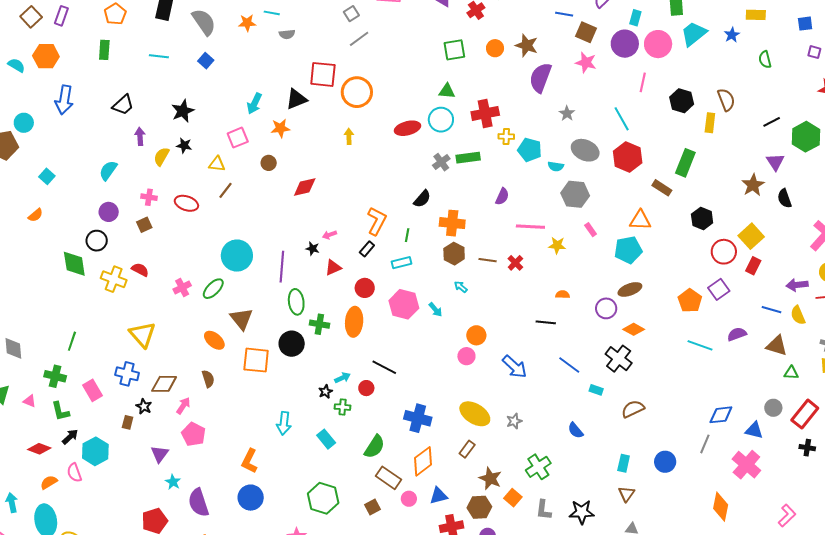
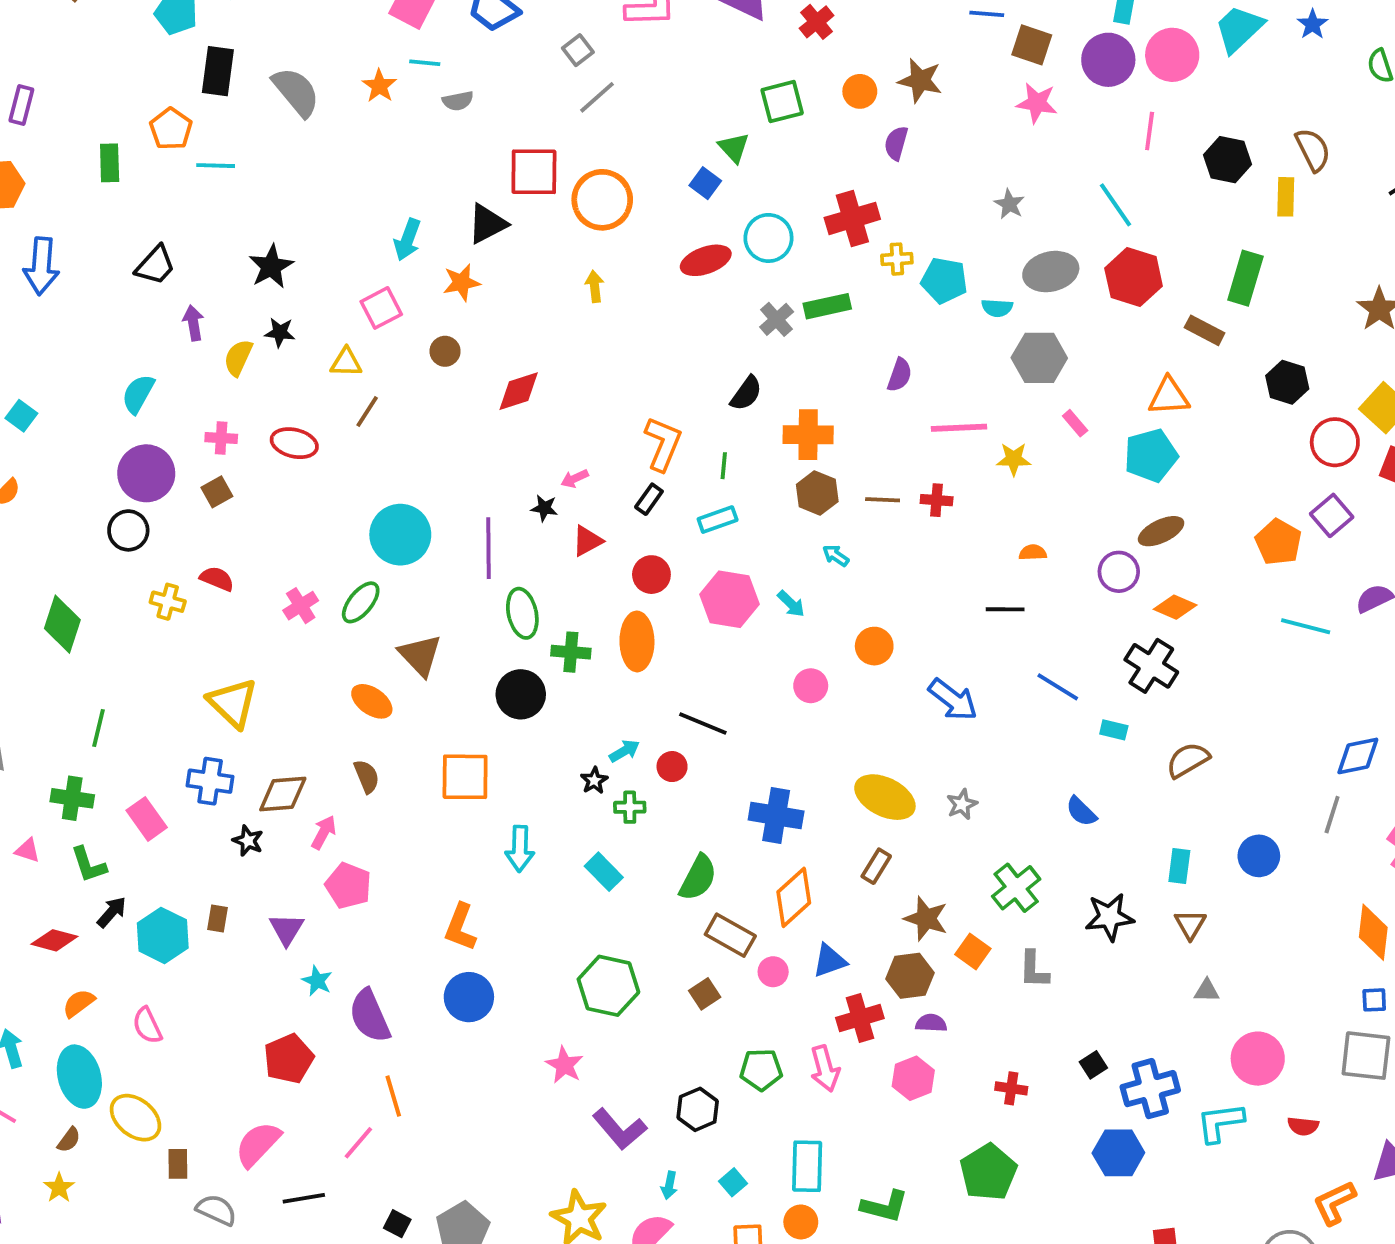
orange pentagon: (115, 14) -> (171, 129), moved
orange star: (247, 23) -> (379, 86), turned -30
blue square: (206, 61) -> (705, 183), moved
purple semicircle: (540, 78) -> (896, 143), moved, size x0.6
green triangle: (447, 91) -> (734, 148), moved, turned 48
gray ellipse: (585, 150) -> (1051, 272), turned -32
purple circle: (109, 212) -> (146, 473), size x1.5
red cross: (515, 263) -> (937, 500), turned -35
green diamond: (74, 264) -> (62, 624), moved, turned 32
yellow cross: (114, 279) -> (168, 602), size x0.7
pink circle: (466, 356) -> (811, 686), moved
orange square: (256, 360) -> (465, 777), moved
brown rectangle: (128, 422) -> (218, 919), moved
pink semicircle: (74, 473) -> (147, 1025), moved
black star: (582, 512) -> (1109, 917), moved

